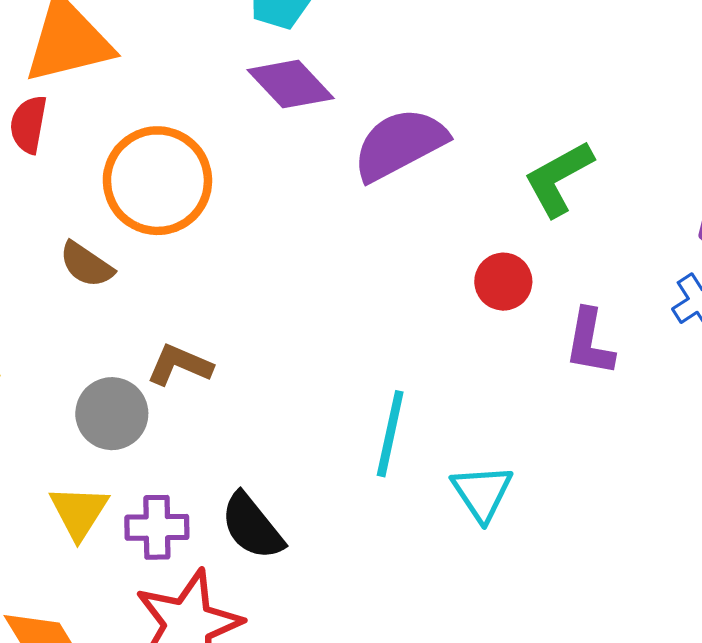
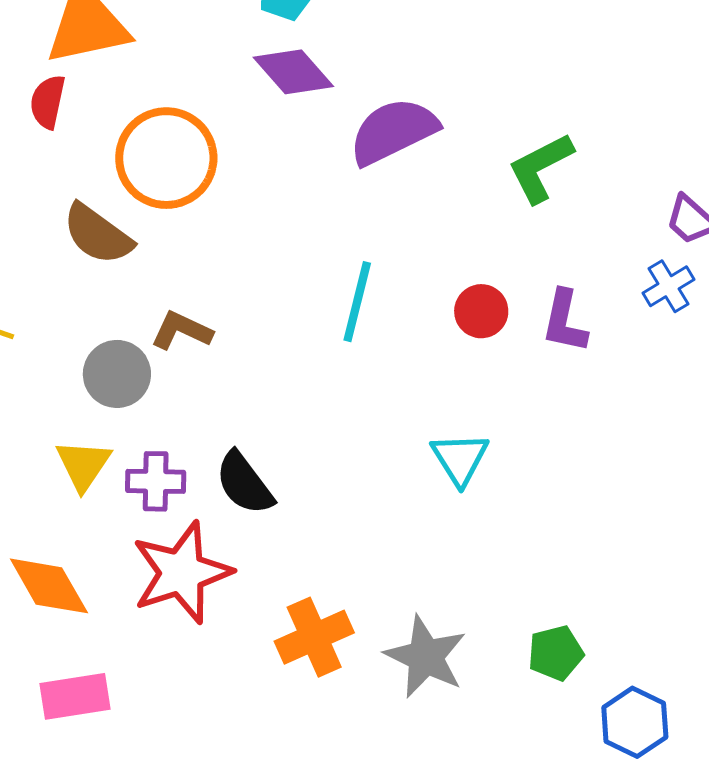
brown semicircle: (86, 265) -> (98, 234), size x1.4
red circle: (503, 282) -> (481, 311), moved
cyan line: (390, 434) -> (357, 302), moved

